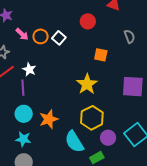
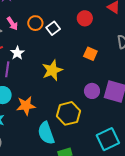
pink arrow: (22, 34) -> (12, 24), moved
yellow star: (87, 84) -> (52, 70), moved
purple circle: (108, 138) -> (92, 91), moved

